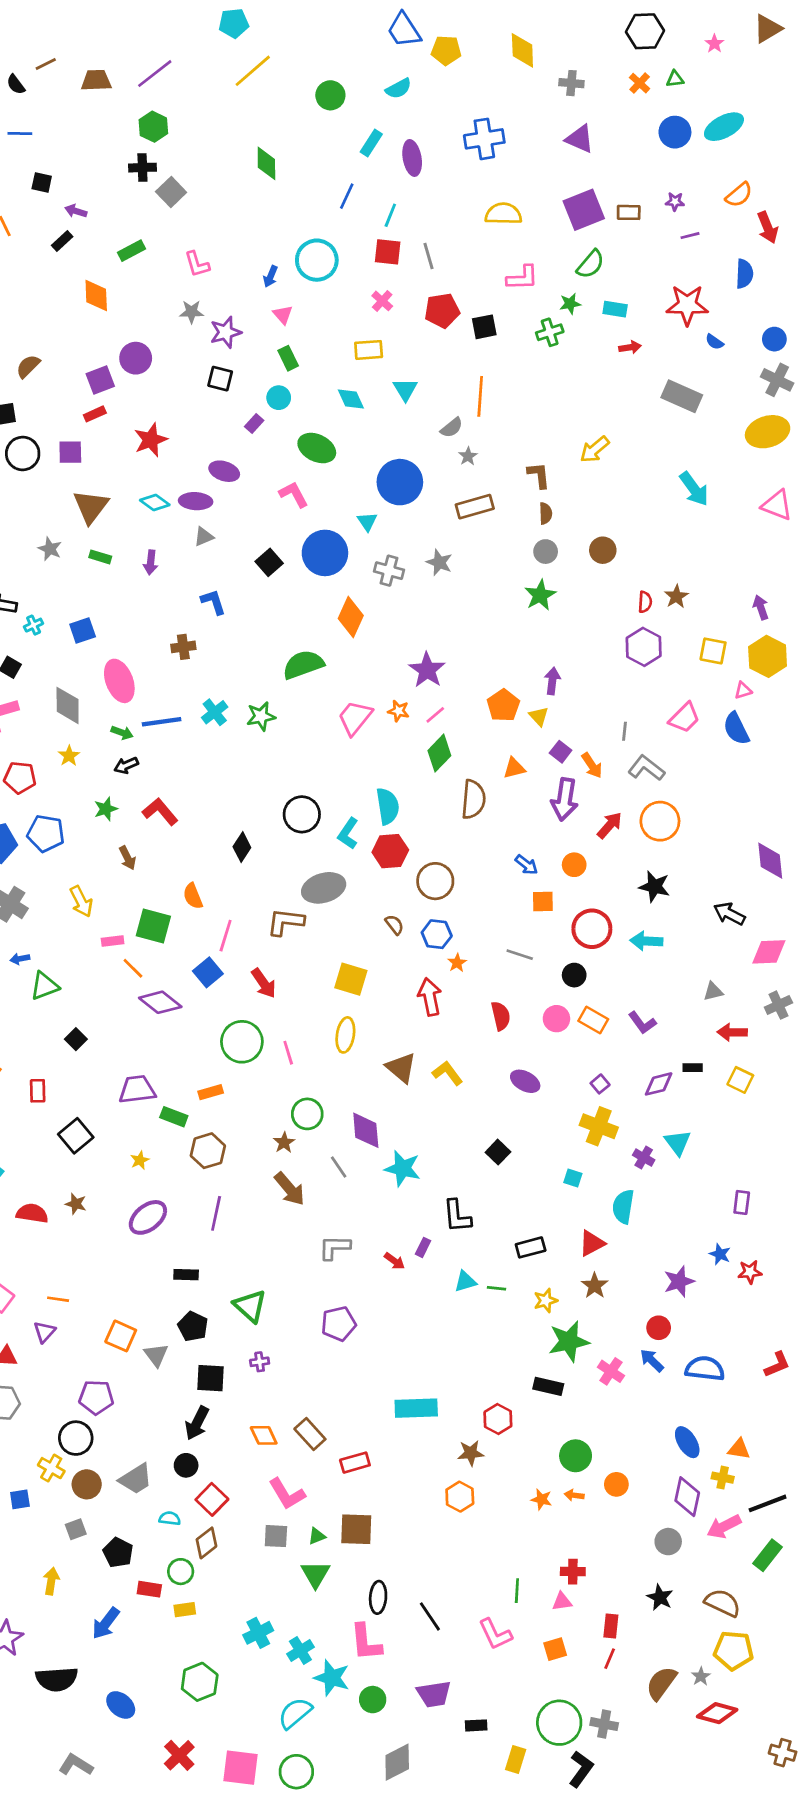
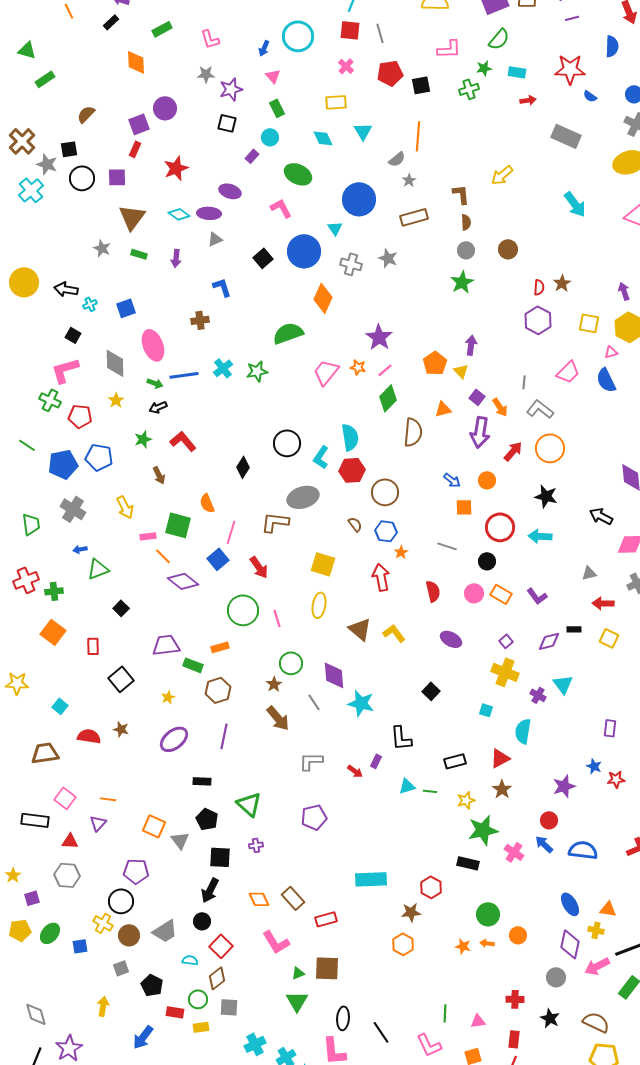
red rectangle: (95, 414) -> (135, 149), turned -42
gray square: (276, 1536) -> (229, 1007), moved
red cross: (573, 1572) -> (515, 999), moved

